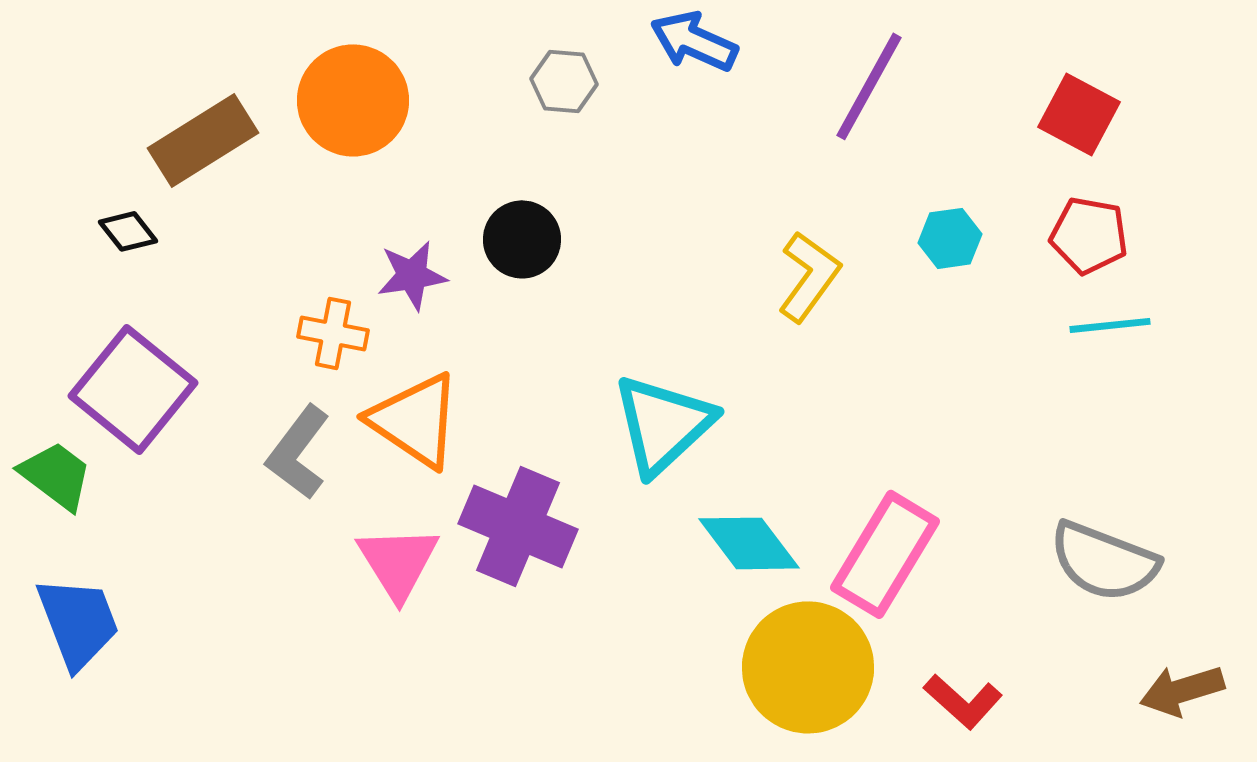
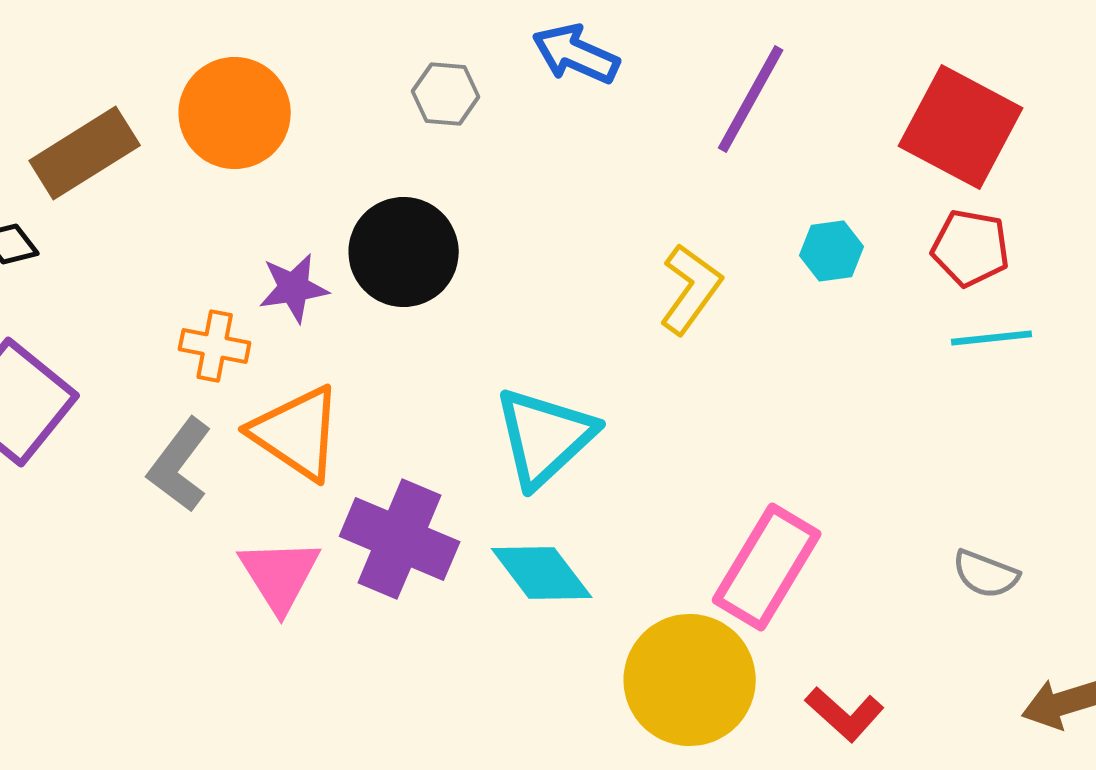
red square: (1079, 114) -> (961, 127), size x1.5
black circle: (522, 239) -> (404, 252), size x1.4
cyan diamond: (749, 543) -> (542, 573), moved
gray semicircle: (1104, 561) -> (986, 574), size x0.6

